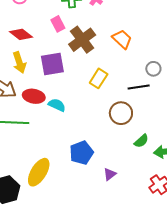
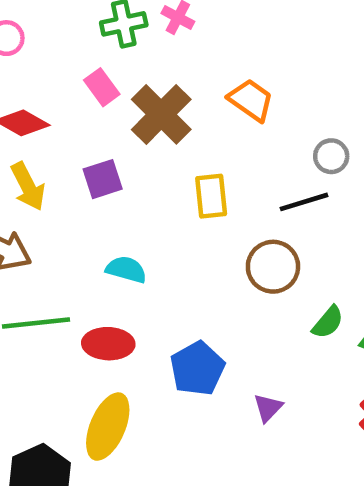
purple square: (52, 64) -> (103, 179), size x0.7
yellow rectangle: (99, 78) -> (211, 196), turned -30
red ellipse: (34, 96) -> (108, 344), moved

